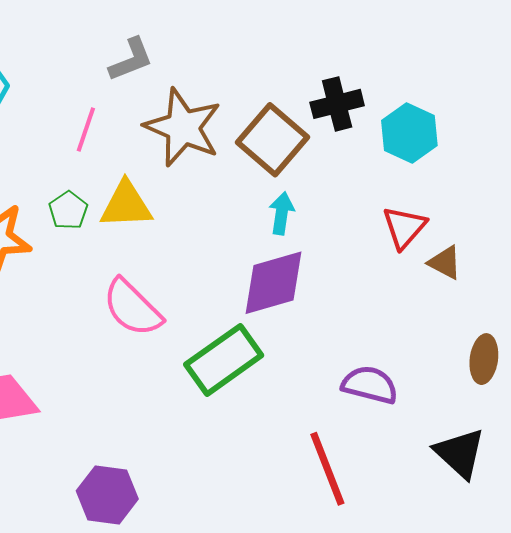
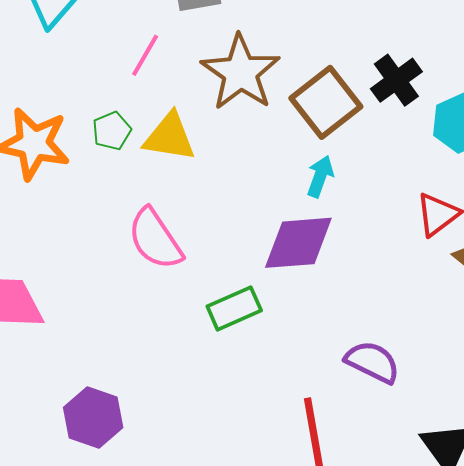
black cross: (337, 104) -> (396, 80), turned -33
green rectangle: (224, 360) -> (234, 308), size x0.7

